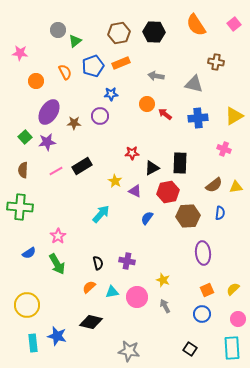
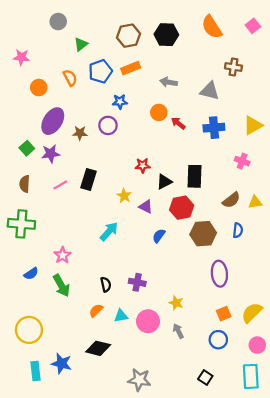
gray circle: (58, 30) -> (58, 22), moved
black rectangle: (82, 166) -> (88, 180), turned -42
yellow semicircle: (233, 289) -> (252, 313), size x1.5

